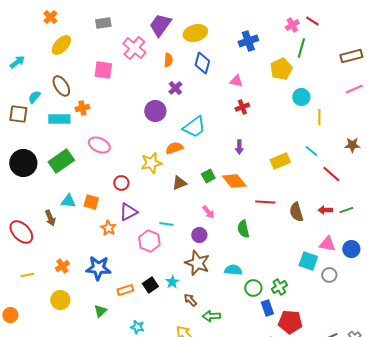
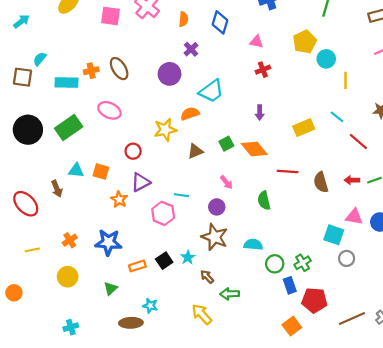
yellow pentagon: (281, 69) -> (305, 42), moved
pink square: (103, 70) -> (111, 16), moved
brown ellipse: (61, 86) -> (119, 69), moved
gray circle: (329, 275) -> (347, 258), moved

